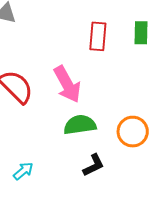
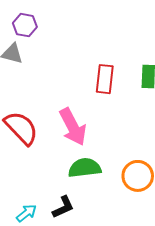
black L-shape: (94, 165) -> (63, 207), moved

